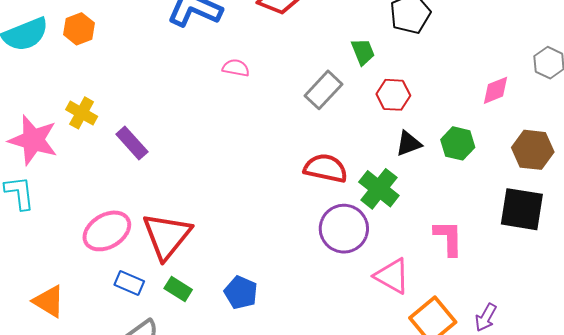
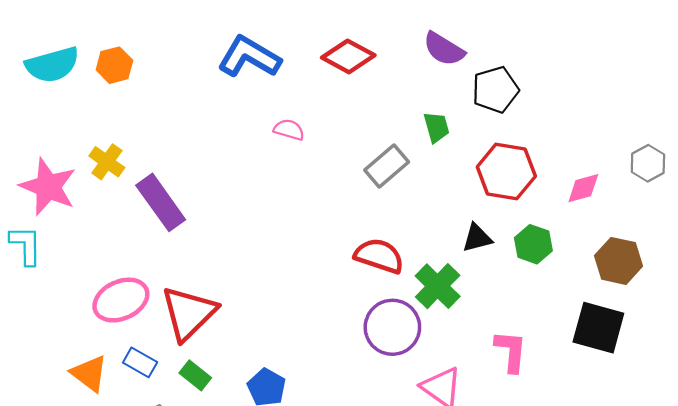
red hexagon: (393, 95) -> (506, 171), moved, size x1.5
purple rectangle: (132, 143) -> (161, 202), size x1.4
orange triangle: (49, 301) -> (89, 373), moved

